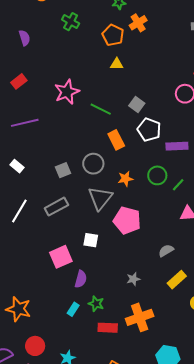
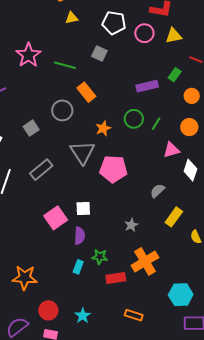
white pentagon: (149, 130) -> (114, 23), moved
gray circle: (93, 164) -> (62, 110), moved
gray square: (63, 170) -> (31, 128), moved
white square: (91, 240) -> (83, 209), moved

